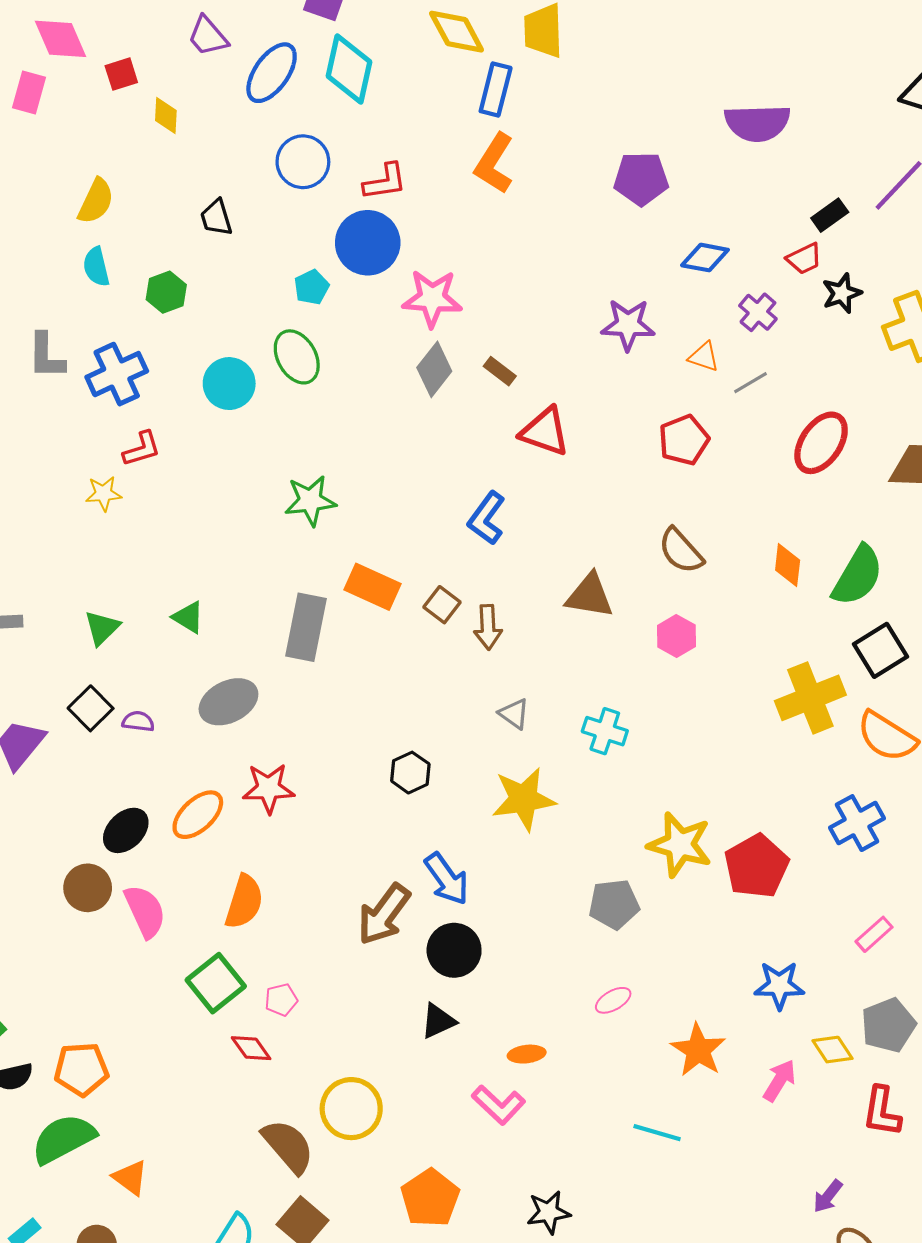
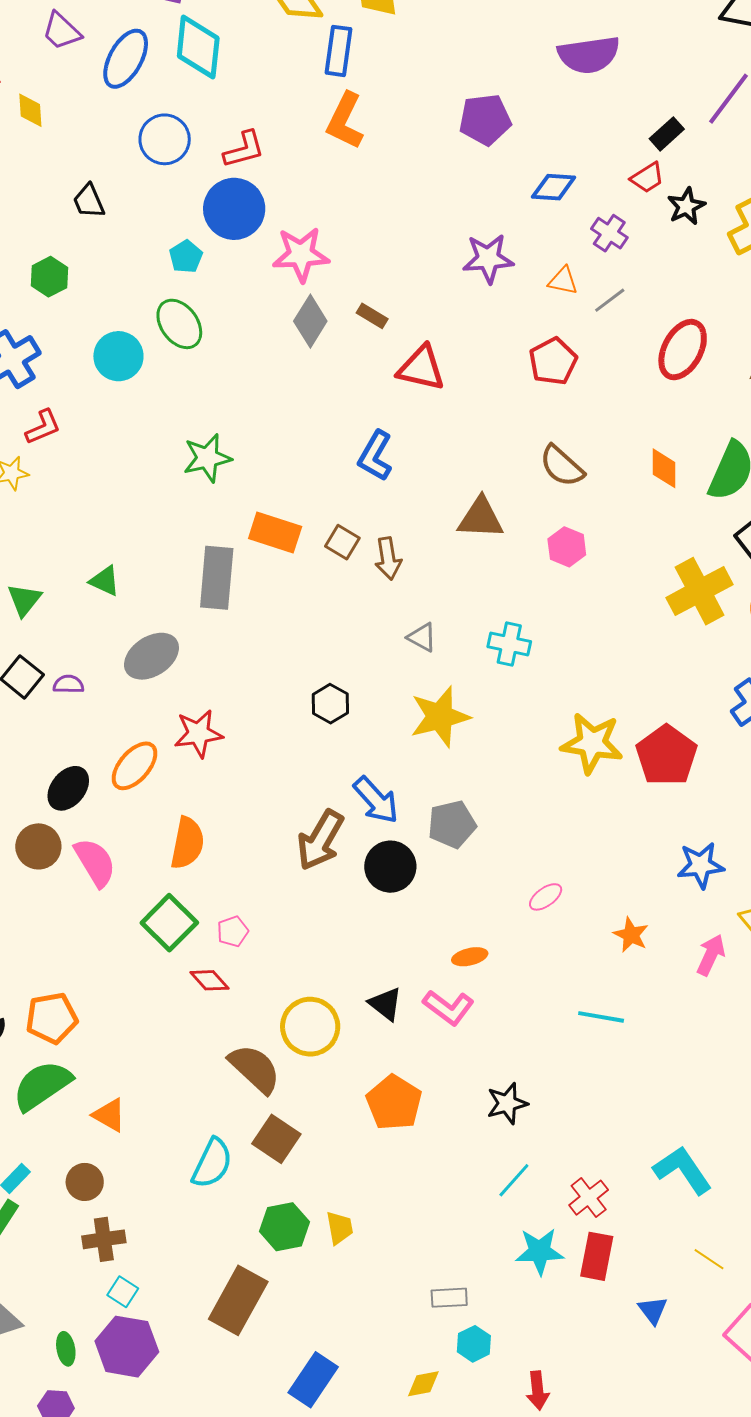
gray pentagon: (614, 904) -> (452, 824), moved
black triangle: (438, 1021) -> (385, 1004), moved, turned -51
orange star: (698, 1050) -> (631, 935), size x0.7

